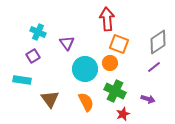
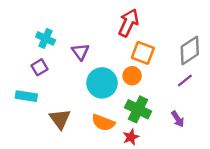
red arrow: (107, 19) -> (128, 23), turned 30
purple arrow: (148, 99) -> (178, 119), turned 40
orange semicircle: (86, 102) -> (103, 123), turned 138
red star: (123, 114) -> (131, 137), moved

